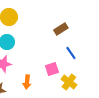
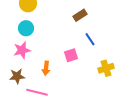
yellow cross: (69, 82) -> (106, 68), moved, turned 35

